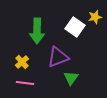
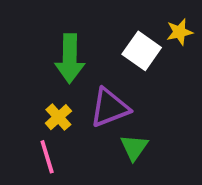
yellow cross: (22, 62) -> (58, 117), moved
pink line: (25, 83) -> (47, 157), turned 66

